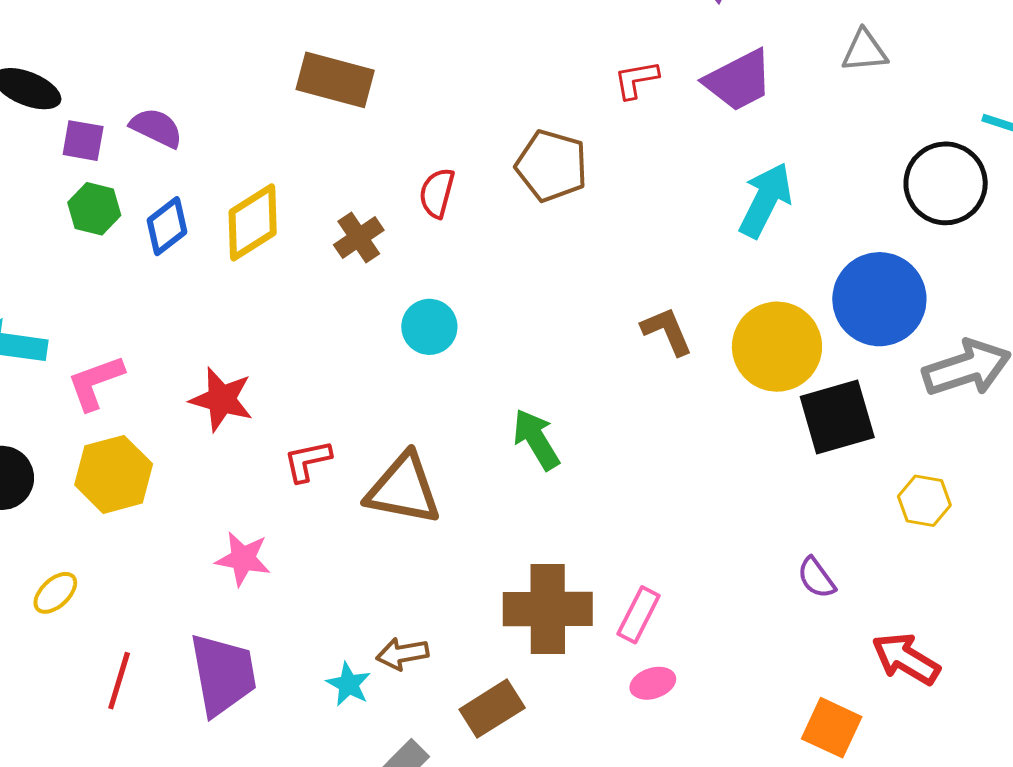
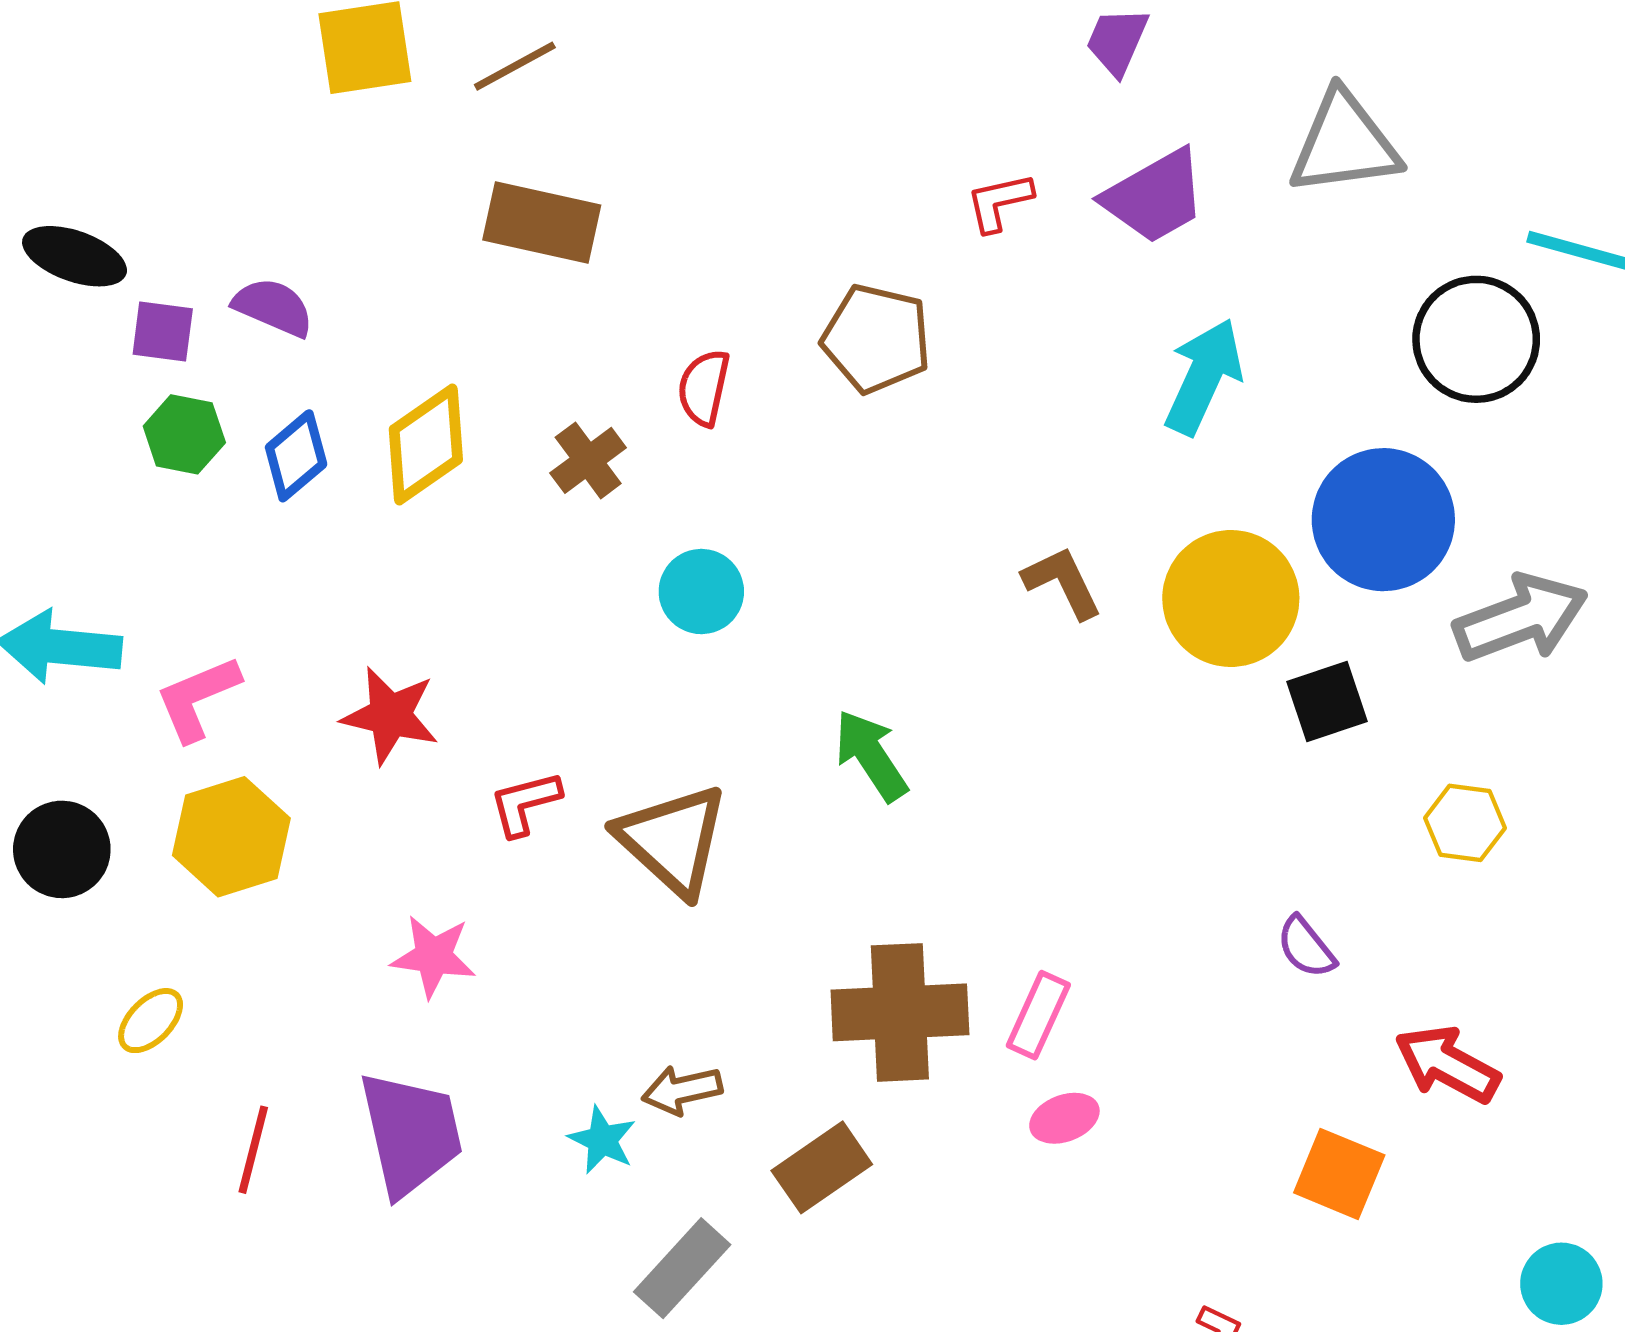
gray triangle: (865, 51) -> (1344, 144), size x1.6
black square: (837, 417) -> (1327, 701), size x0.7
brown triangle: (403, 489) -> (673, 840), turned 34

